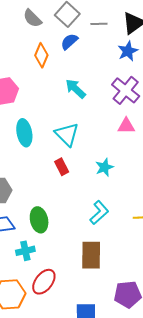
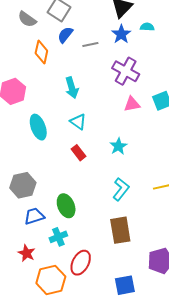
gray line: (99, 24) -> (90, 45), moved
cyan arrow: (76, 89) -> (72, 88), moved, turned -140
cyan triangle: (67, 134) -> (78, 122), size x0.7

